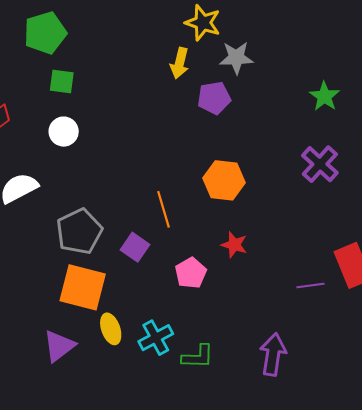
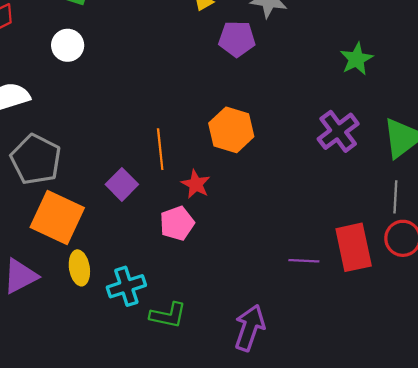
gray pentagon: (79, 231) -> (36, 159), moved, turned -30
red star: (234, 245) -> (196, 184), moved

